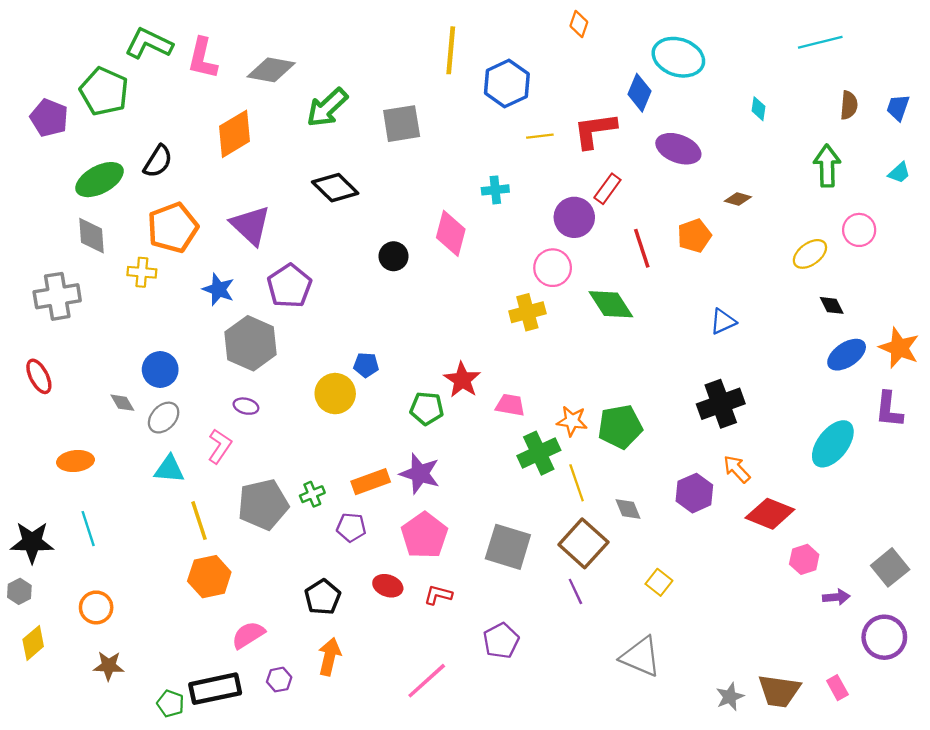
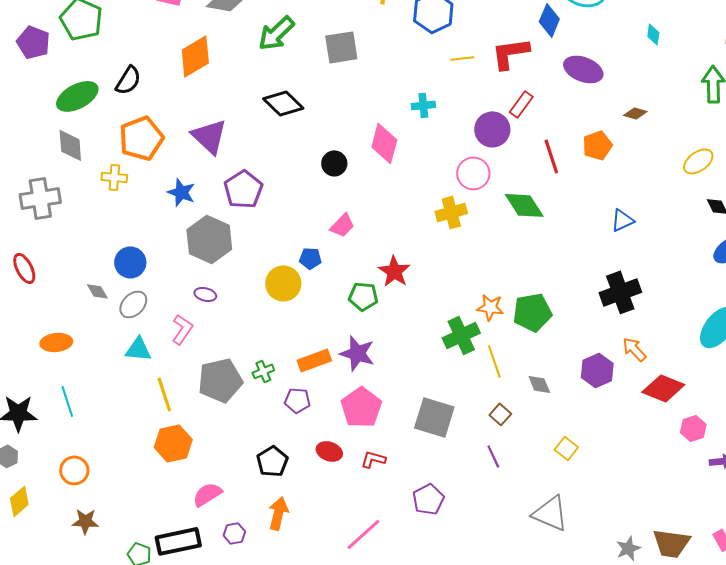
pink trapezoid: (510, 405) -> (342, 225), moved, turned 124
brown square: (583, 543) -> (500, 414), size x0.5

